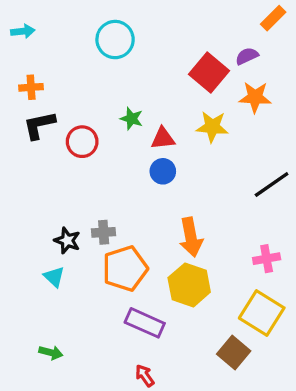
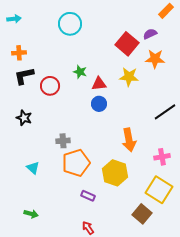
orange arrow: (191, 237) -> (129, 140), moved
black star: (67, 241) -> (24, 118), moved
purple rectangle: (145, 323) -> (88, 196), size x0.6

